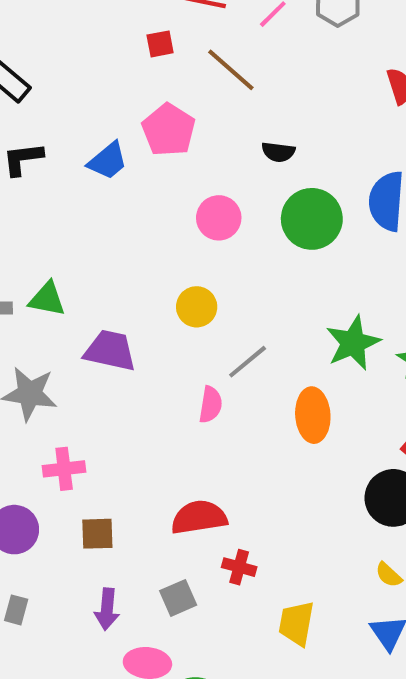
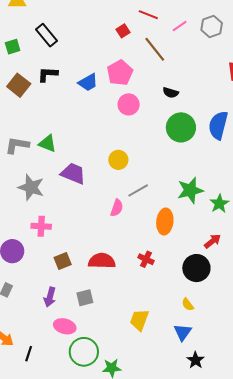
red square: (160, 44) -> (123, 31), turned -32
pink circle: (219, 218) -> (129, 104), moved
brown square: (97, 534) -> (63, 261), moved, turned -30
red cross: (239, 567) -> (146, 259), moved

